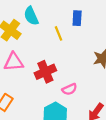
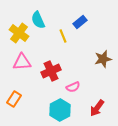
blue rectangle: (77, 18) -> (80, 22), turned 48

